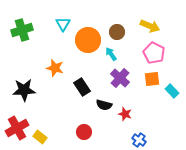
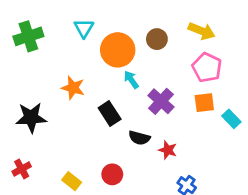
cyan arrow: (111, 54) -> (131, 80), moved
red cross: (17, 128) -> (22, 169), size x0.6
yellow rectangle: (40, 137) -> (72, 181), moved

